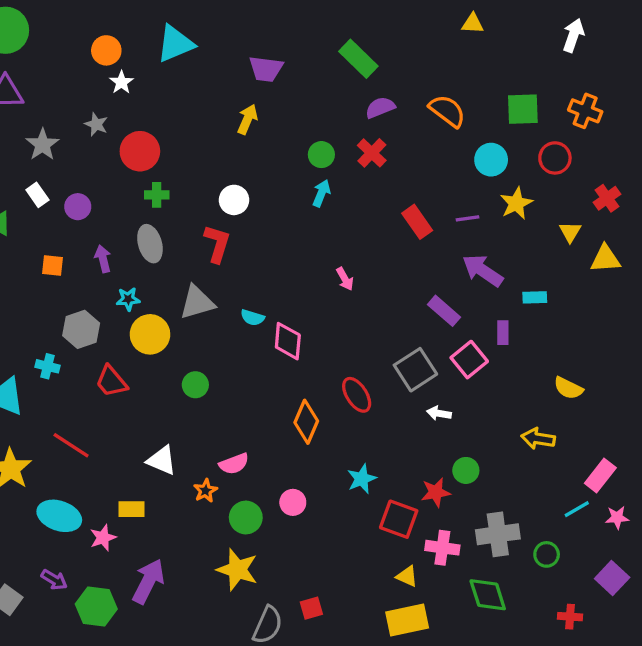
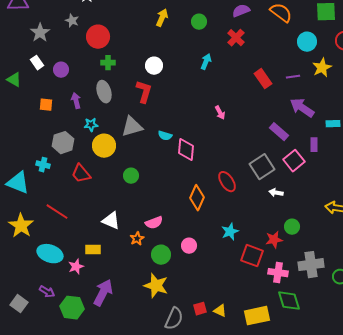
green circle: (321, 155) -> (199, 22), moved
yellow triangle: (407, 576) -> (220, 311), moved
green diamond: (488, 595) -> (289, 301), moved

